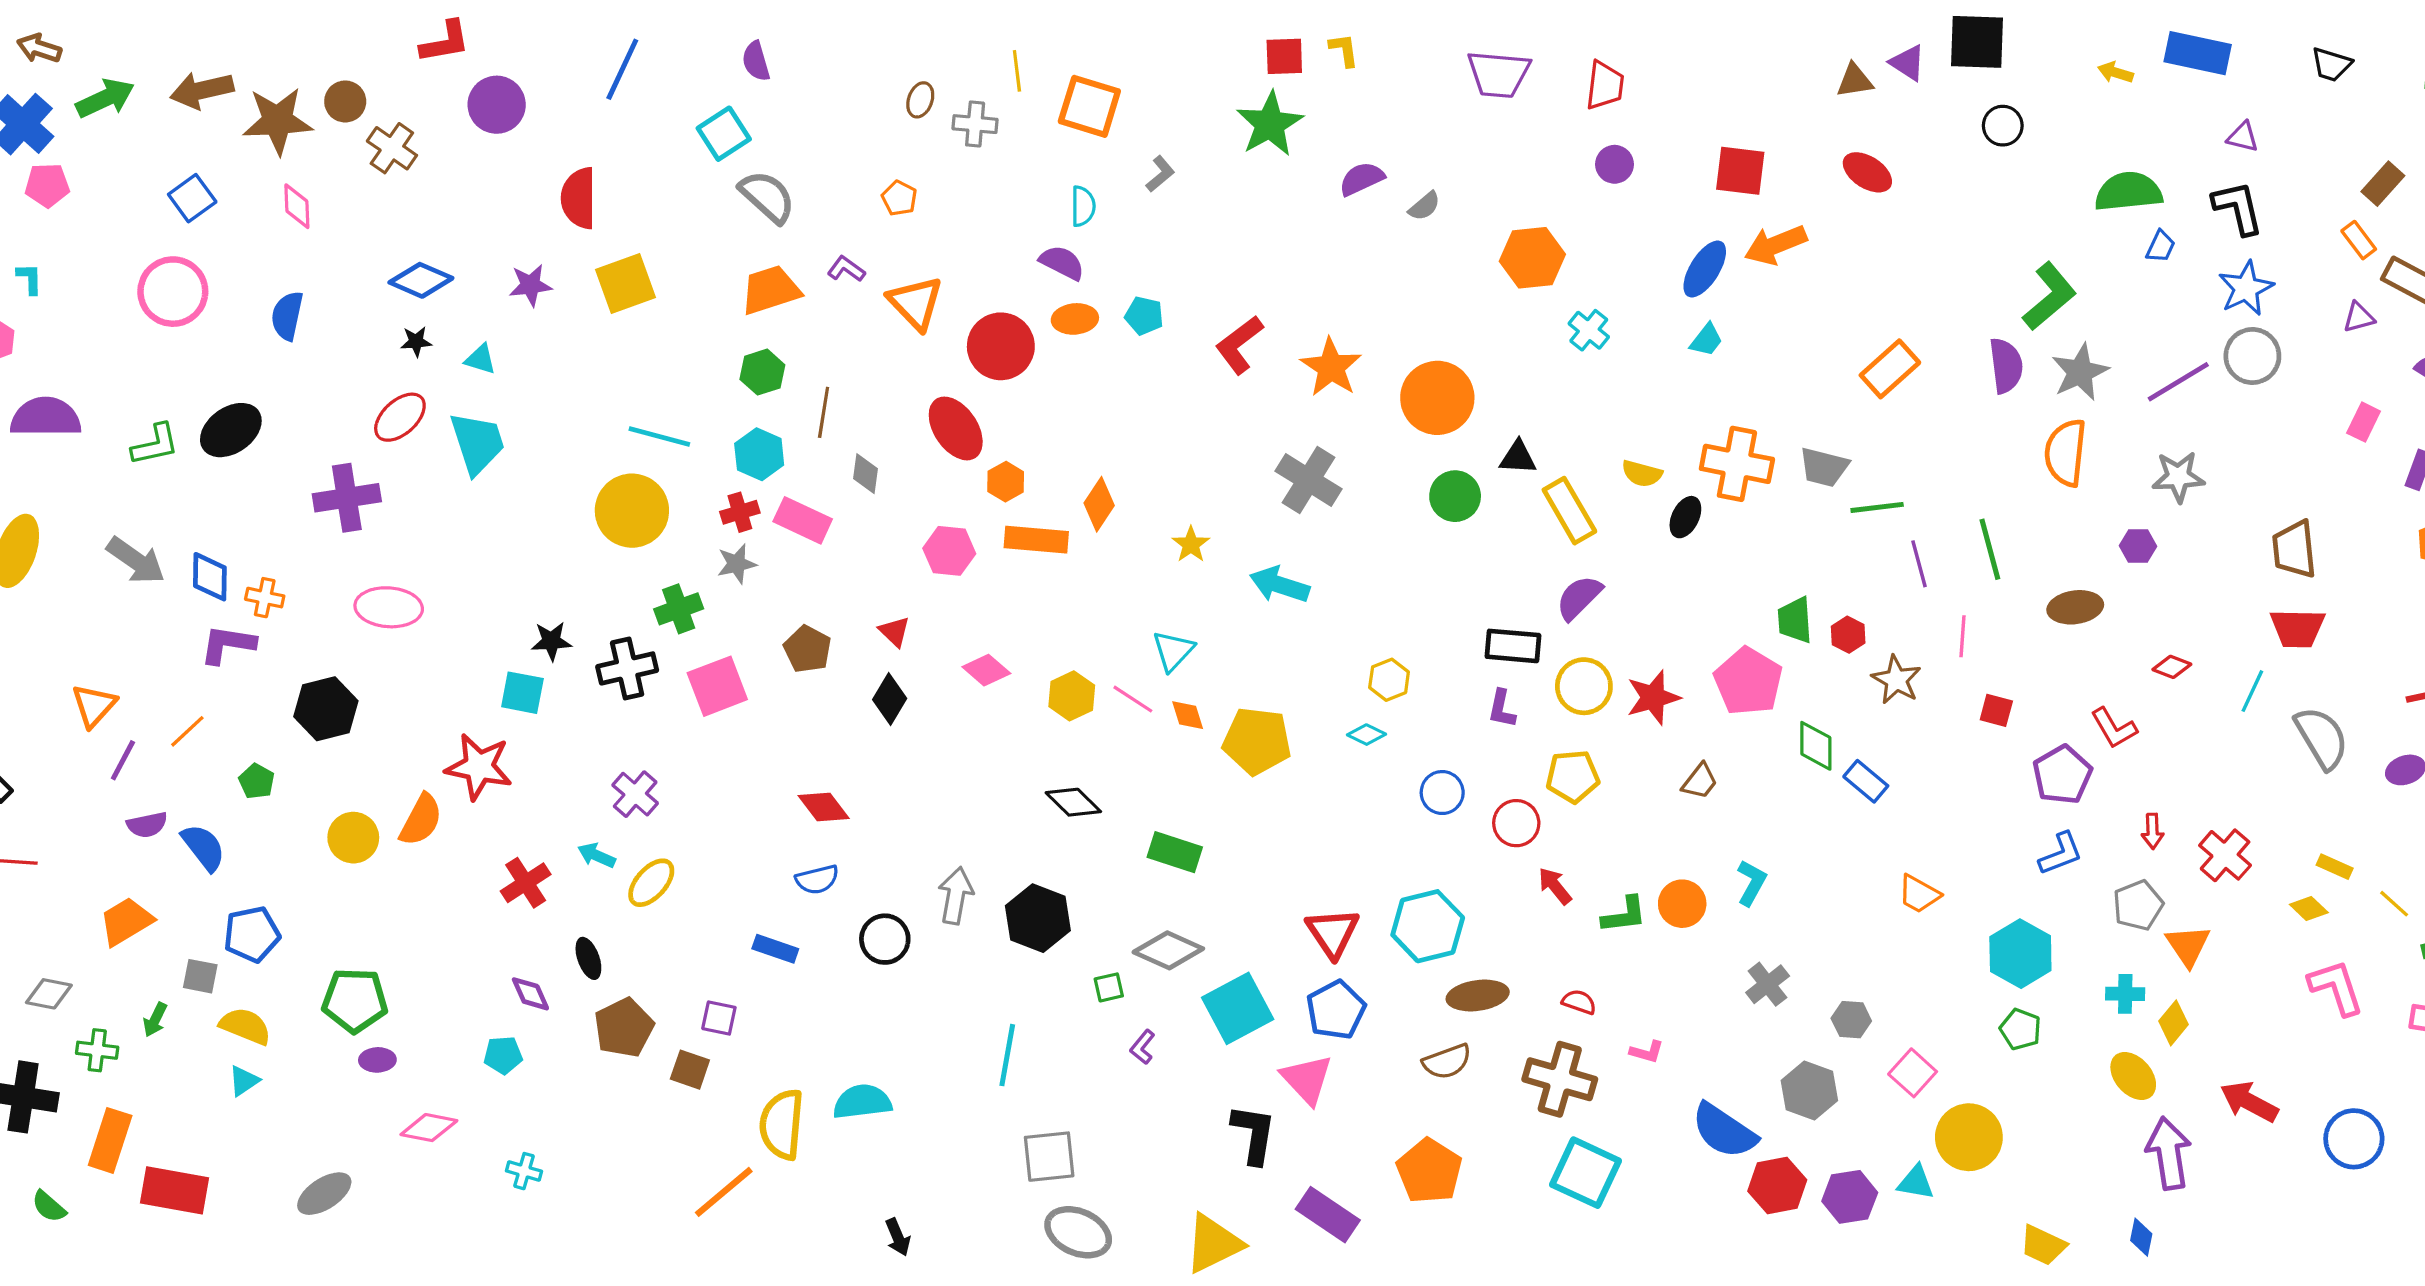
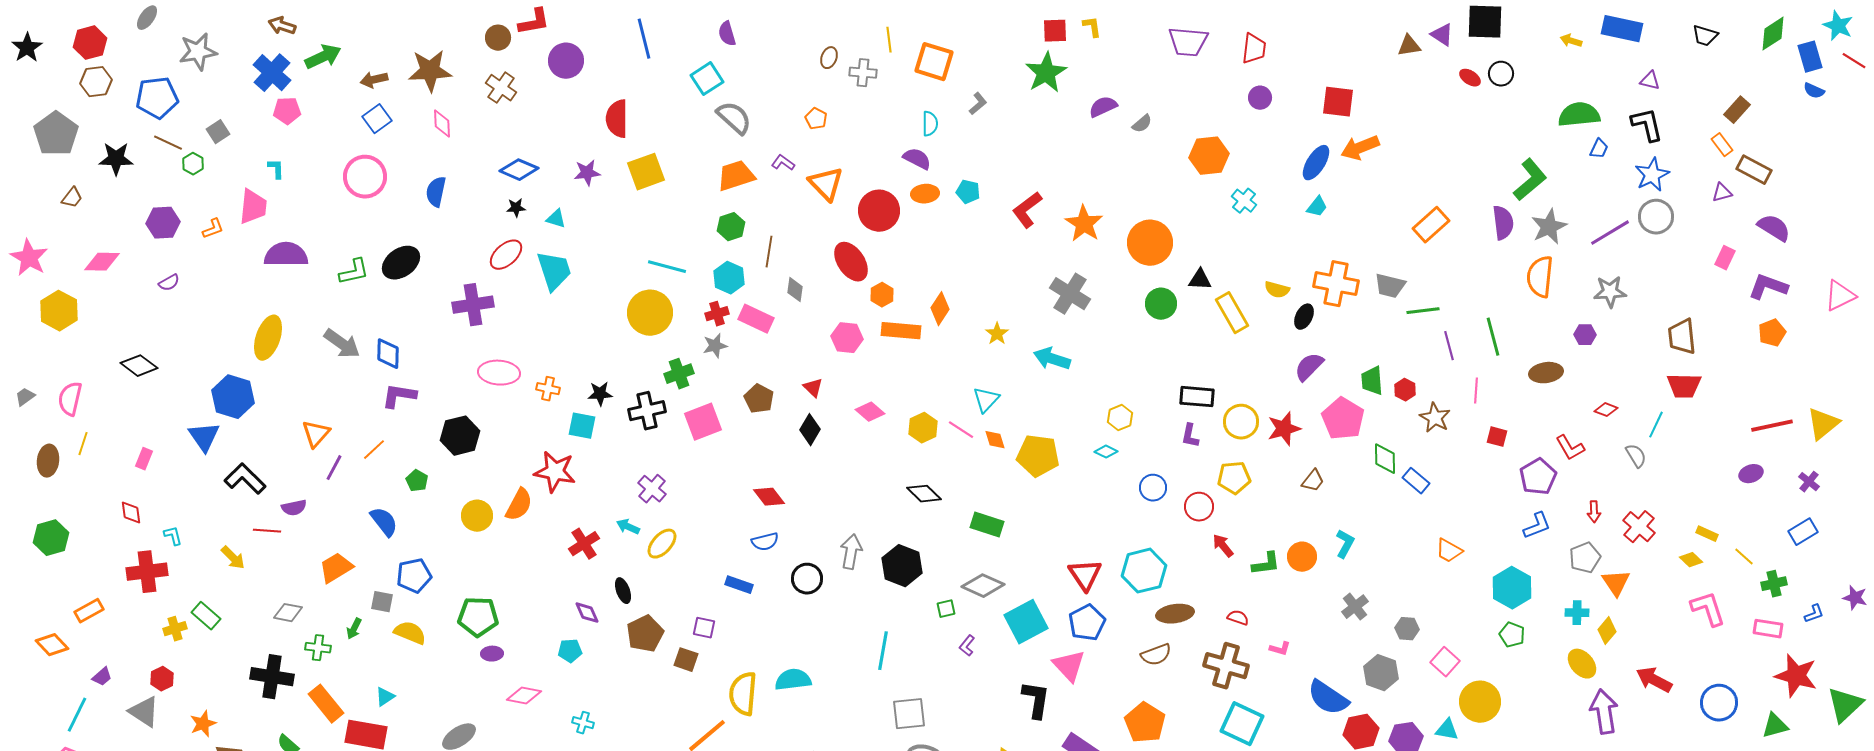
blue line: (622, 69) -> (644, 39), turned -39
brown arrow: (202, 90) -> (374, 80), moved, size x0.7
brown circle: (345, 101) -> (498, 38), moved
red ellipse: (1867, 172) -> (1470, 78), moved, size x0.7
orange cross: (265, 598) -> (548, 389), moved
purple semicircle: (1579, 598) -> (1309, 367), moved
gray semicircle: (2322, 738) -> (1636, 456), moved, size x0.6
purple semicircle: (147, 825) -> (294, 508), moved
cyan triangle: (244, 1081) -> (385, 697), moved
orange rectangle: (110, 1140) -> (326, 704), turned -57

